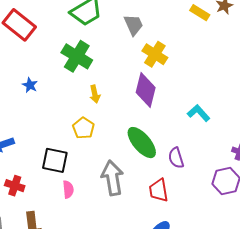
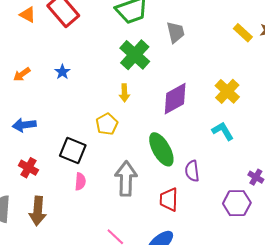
yellow cross: (155, 54) -> (227, 91), moved
green cross: (77, 56) -> (135, 55), moved
purple diamond: (146, 90) -> (175, 99), turned 36

